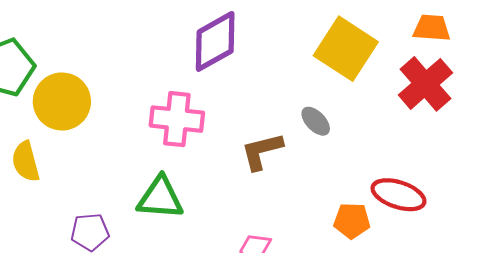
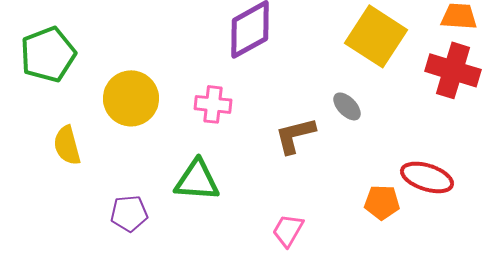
red cross: (425, 84) -> (453, 70), turned -32
yellow circle: (62, 101) -> (131, 98), moved
pink cross: (177, 119) -> (213, 104), size x0.7

